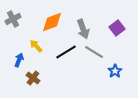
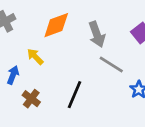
black line: (66, 52) -> (75, 95), moved, turned -35

